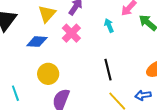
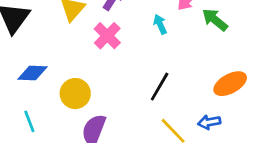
blue diamond: (37, 42) -> (32, 73), moved
black line: (108, 70) -> (160, 87), turned 45

